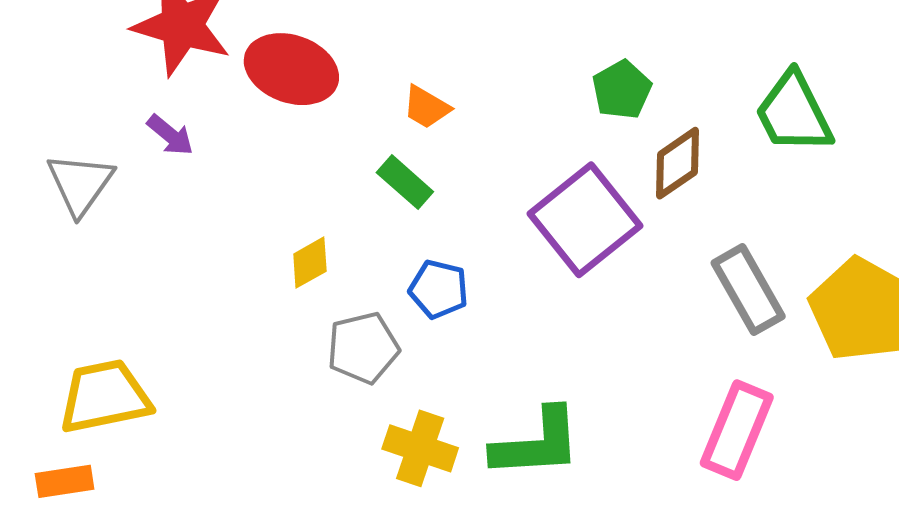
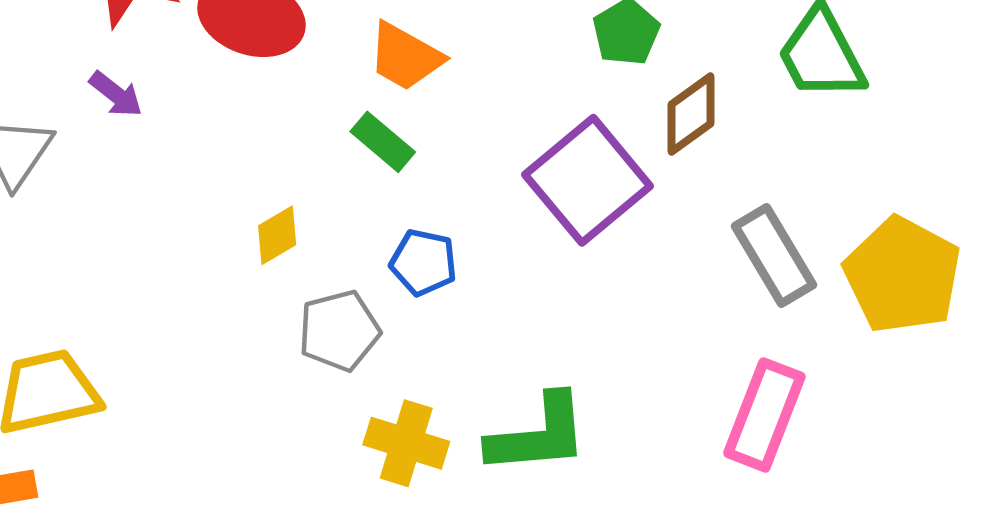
orange trapezoid: (426, 107) -> (405, 57), size x1.4

